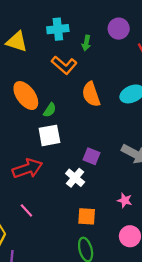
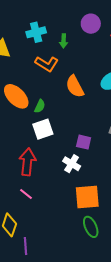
red arrow: (27, 169) -> (27, 162), turned -56
pink line: (26, 210) -> (26, 194), moved
orange square: (87, 216) -> (87, 197), size x1.5

